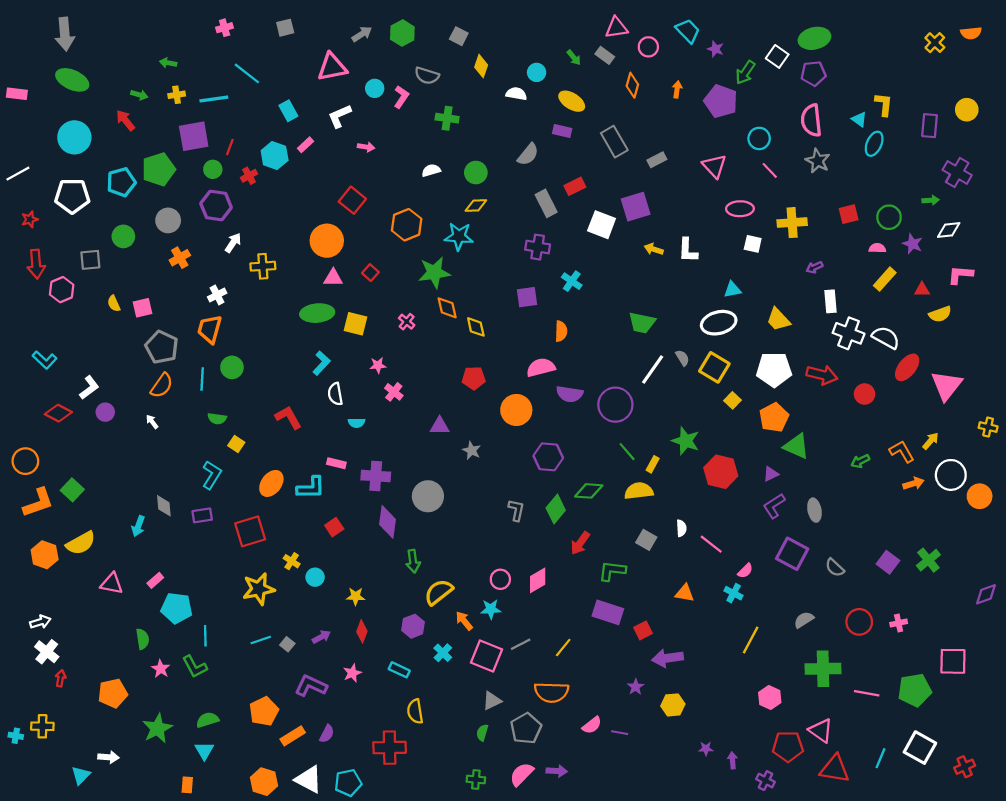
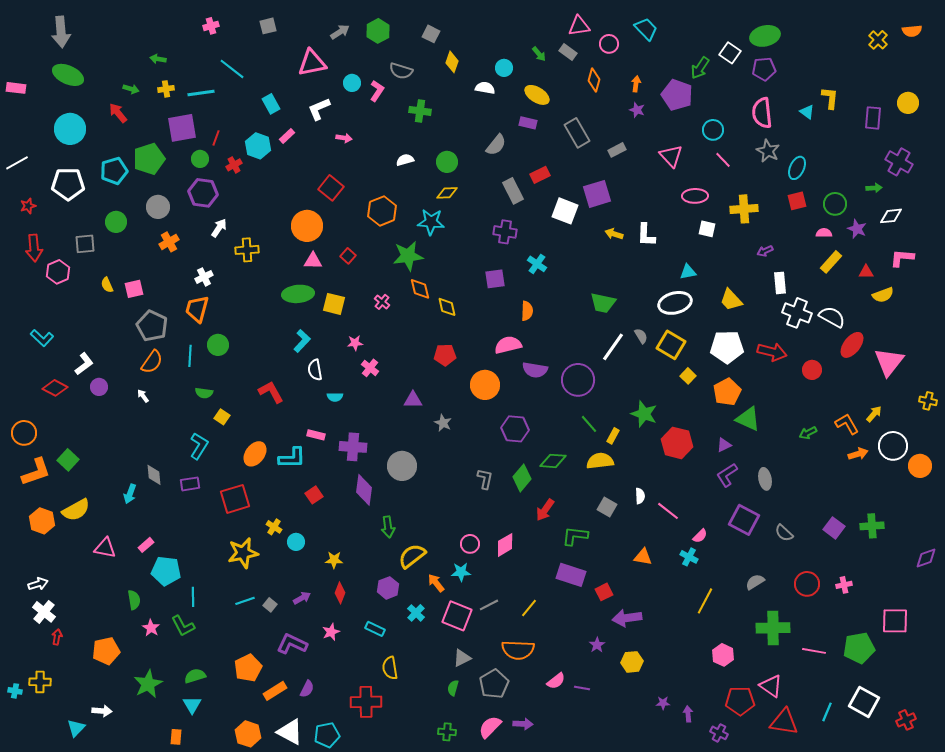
purple star: (715, 49) -> (637, 110), moved
cyan ellipse: (874, 144) -> (797, 168), moved
green cross: (928, 560) -> (872, 526), turned 35

